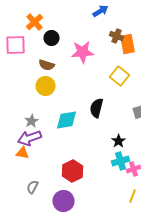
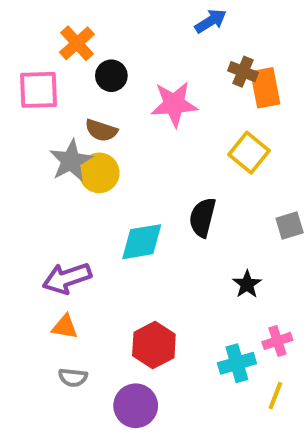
gray star: (32, 121) -> (71, 161), moved, size x1.5
orange triangle: (22, 153) -> (65, 327), moved
cyan cross: (120, 161) -> (237, 363), moved
gray semicircle: (32, 187) -> (73, 377), turned -112

